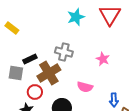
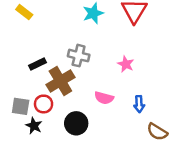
yellow rectangle: (12, 28) -> (24, 12), moved
gray square: (16, 73) -> (21, 106), moved
blue arrow: (114, 100) -> (139, 104), moved

